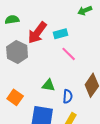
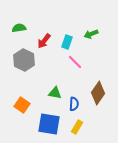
green arrow: (85, 10) -> (91, 34), moved
red arrow: (37, 33) -> (44, 41), size x0.7
cyan rectangle: (61, 34) -> (67, 42), turned -56

